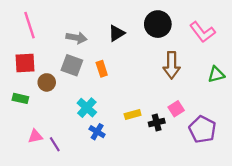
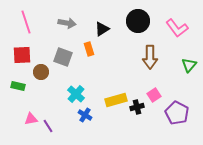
gray arrow: (76, 38) -> (67, 23), moved
orange rectangle: (102, 69) -> (89, 49), moved
green triangle: (216, 74) -> (189, 65), turned -35
yellow rectangle: (133, 114) -> (116, 100), size x1.5

